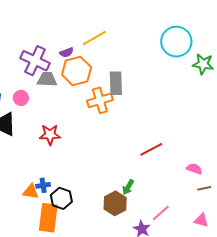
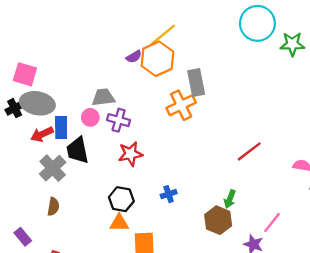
purple cross: (35, 61) -> (119, 120), moved, size x0.7
orange hexagon: (77, 71) -> (157, 59), moved
gray trapezoid: (47, 79) -> (103, 97), moved
blue cross: (43, 185) -> (169, 194), moved
black hexagon: (61, 198) -> (121, 199), moved

